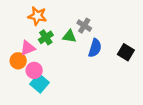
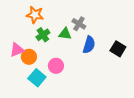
pink triangle: (28, 48) -> (17, 50), moved
orange circle: (18, 61) -> (29, 57), moved
pink circle: (34, 70) -> (56, 66), moved

